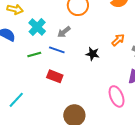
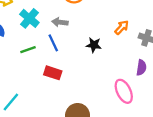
gray arrow: (64, 32) -> (60, 22), turned 48
blue line: (57, 50) -> (53, 43), turned 49

